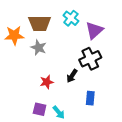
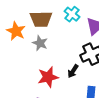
orange star: (14, 35) -> (16, 31), turned 30
red star: (47, 82) -> (48, 77), size x1.5

